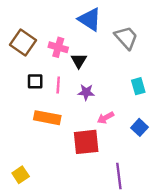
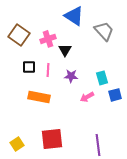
pink cross: (58, 47) -> (48, 39), turned -35
cyan rectangle: (138, 86) -> (102, 78), moved
blue square: (139, 127) -> (115, 95), moved, turned 32
red square: (86, 142) -> (52, 139), moved

